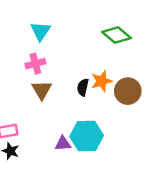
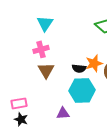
black semicircle: (83, 87) -> (79, 68), turned -96
cyan hexagon: (87, 136) -> (82, 90), moved

